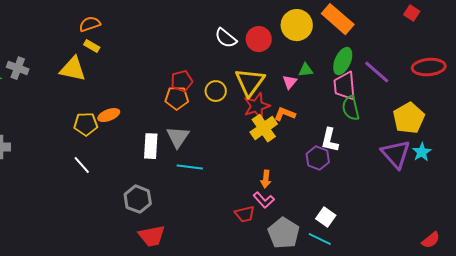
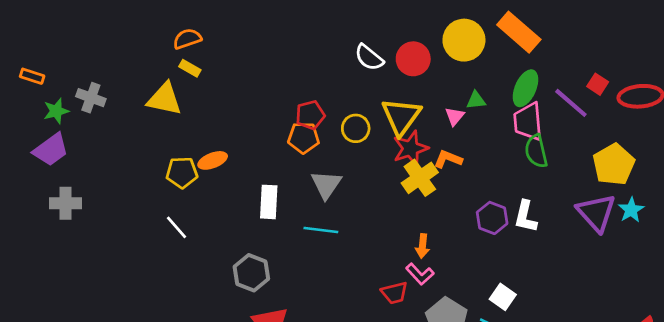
red square: (412, 13) -> (598, 84), moved
gray triangle: (178, 137) -> (326, 185), moved
white L-shape: (330, 140) -> (525, 217), moved

